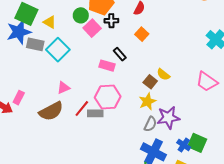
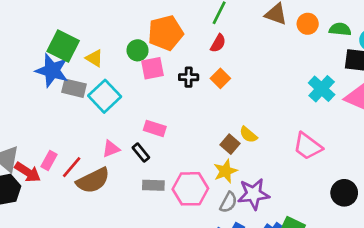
black cross: (111, 21) -> (189, 77), moved
pink square: (92, 28) -> (153, 68), turned 30
blue star: (19, 32) -> (52, 71), turned 30
black rectangle: (120, 54) -> (141, 153), moved
pink rectangle: (107, 66) -> (155, 128), moved
pink hexagon: (108, 97) -> (190, 189), moved
red line: (82, 108) -> (72, 167), moved

